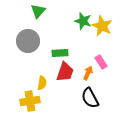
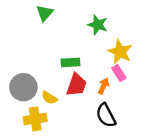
yellow star: (102, 26) -> (120, 52), moved
gray circle: (28, 41) -> (23, 87), moved
yellow semicircle: (42, 83) -> (49, 98), turned 112

